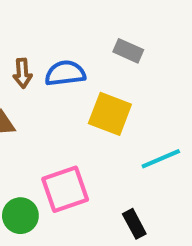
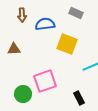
brown arrow: (22, 73) -> (22, 15), moved

